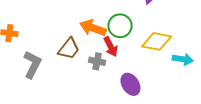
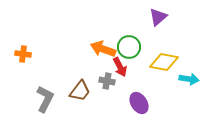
brown trapezoid: (69, 49) -> (80, 91), moved
gray L-shape: (32, 64) -> (45, 99), moved

